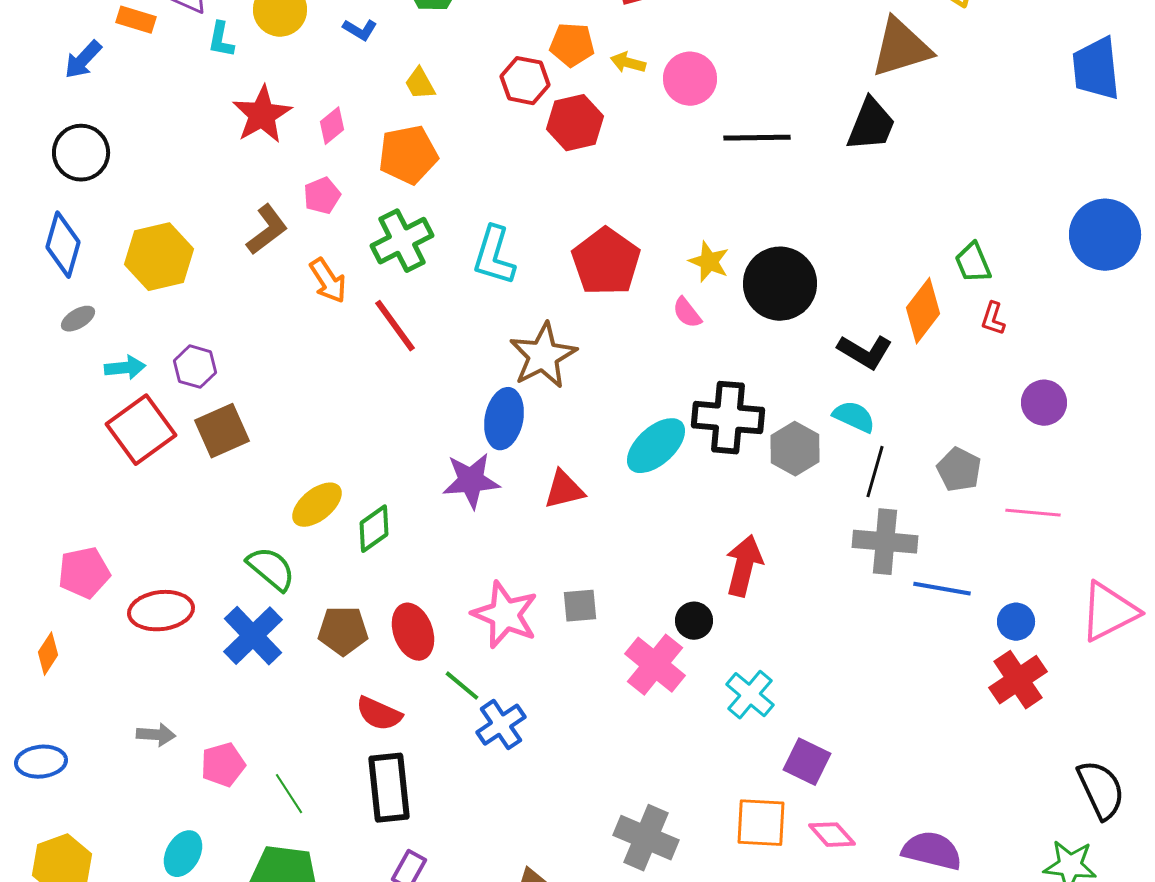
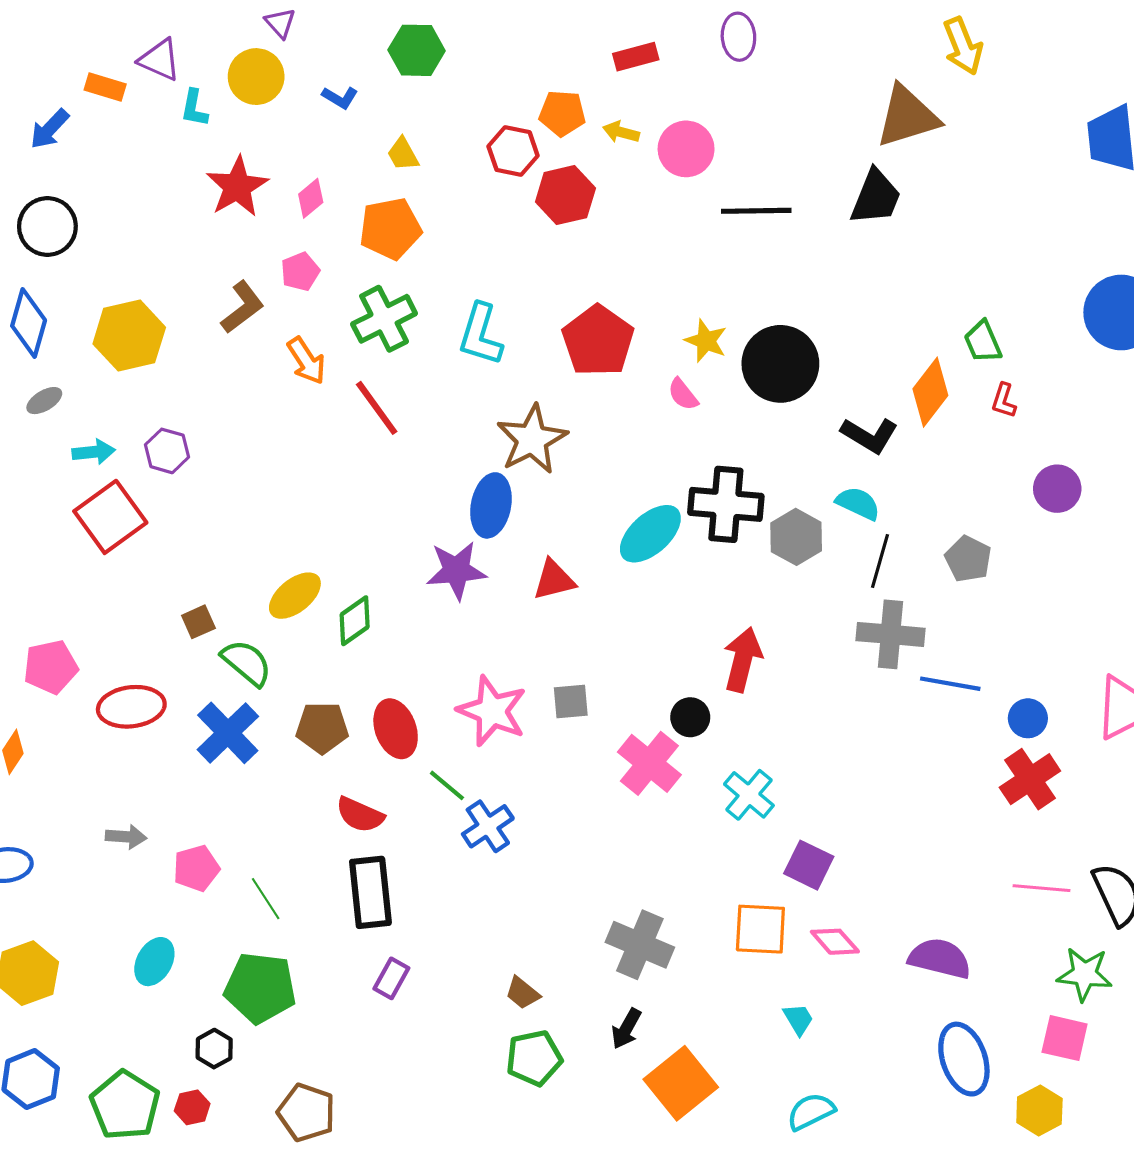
brown square: (222, 431) -> (198, 622), moved, size x0.6
pink line: (1033, 513) -> (1042, 888), moved

